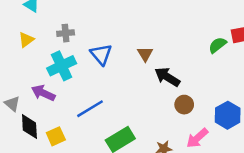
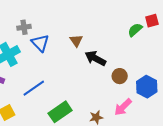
gray cross: (66, 33) -> (24, 27), moved
brown circle: (184, 105) -> (120, 76), moved

